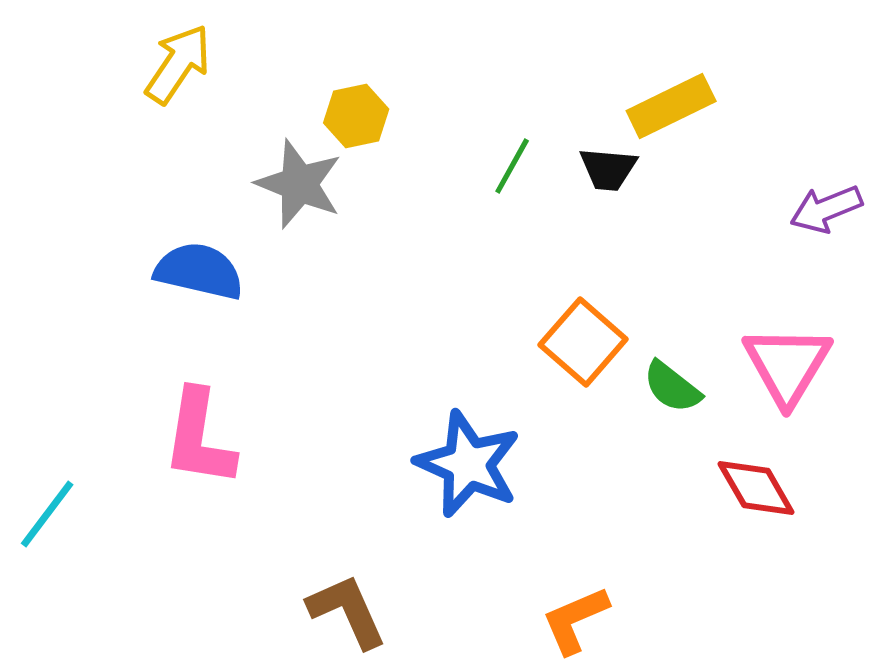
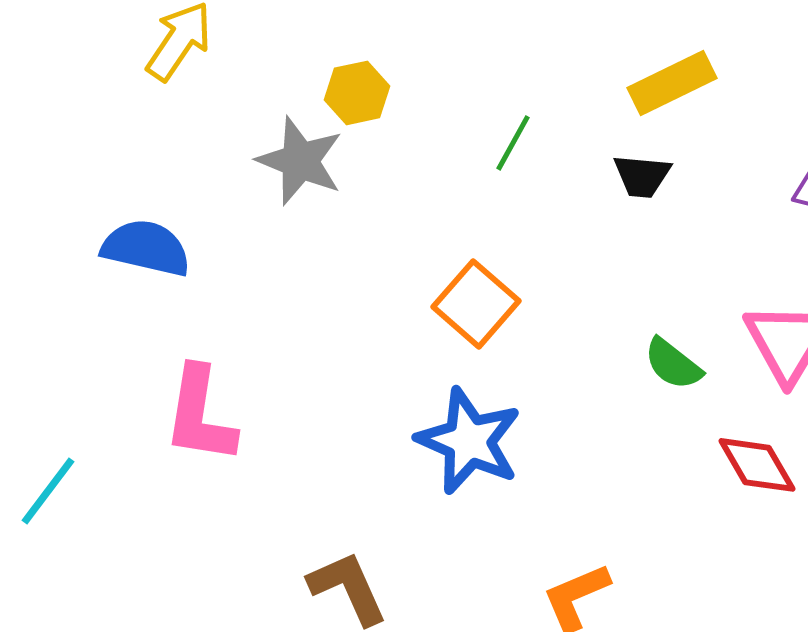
black trapezoid: (608, 169) -> (642, 176), moved
blue semicircle: (199, 271) -> (146, 248), moved
orange square: (583, 342) -> (476, 304), moved

